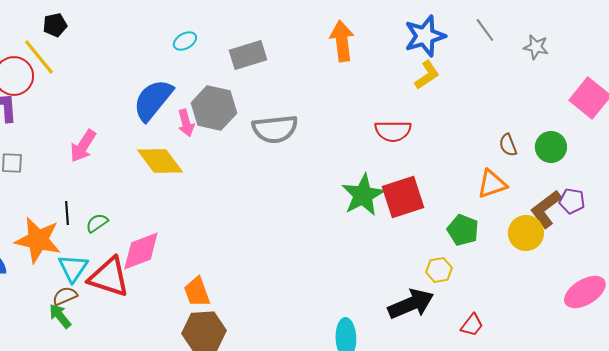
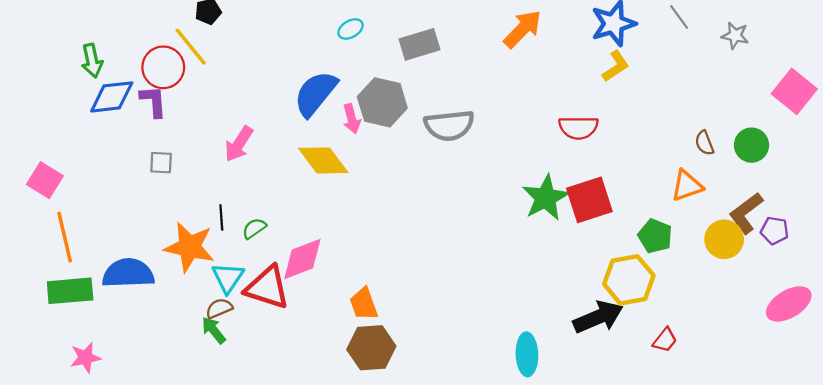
orange arrow: (342, 41) -> (523, 29), turned 51
purple pentagon: (572, 201) -> (775, 231), moved
yellow hexagon: (439, 270) -> (629, 280), size x1.8

